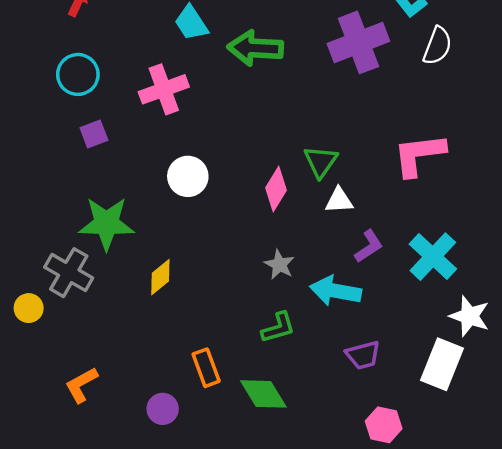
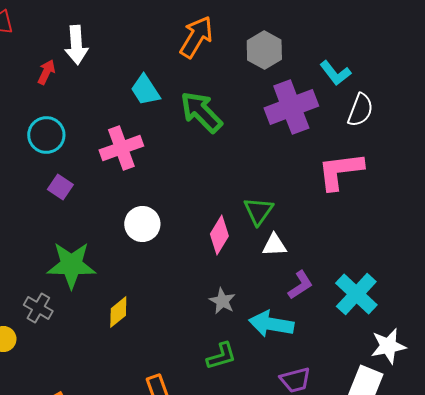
green arrow: (255, 48) -> (201, 112), turned 42
purple square: (94, 134) -> (60, 187), turned -35
pink L-shape: (419, 155) -> (340, 171), moved
gray cross: (69, 273) -> (38, 308), size x0.7
white star: (470, 316) -> (388, 346), turned -30

